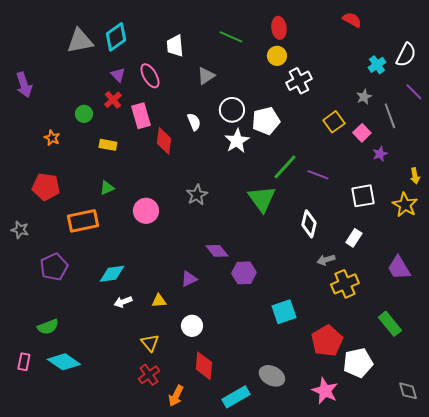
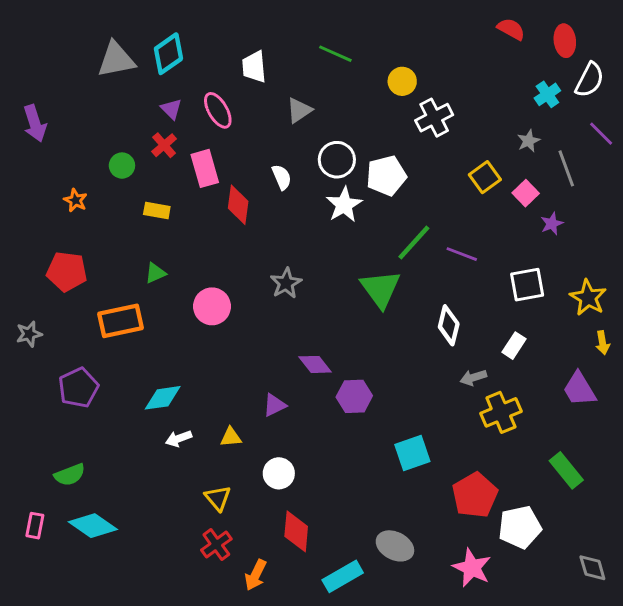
red ellipse: (279, 28) -> (565, 41), moved
yellow arrow: (415, 176) -> (603, 343), moved
gray star: (20, 230) -> (29, 334), turned -30

